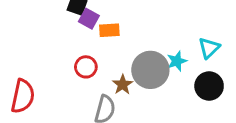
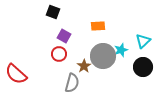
purple square: (89, 19) -> (64, 36), moved
orange rectangle: (109, 30) -> (98, 26), moved
red semicircle: (23, 96) -> (16, 74), turned 120

